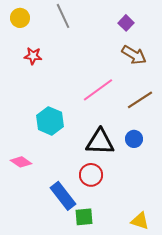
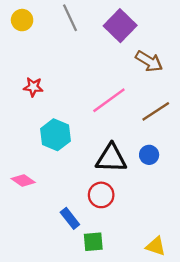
purple square: (126, 23) -> (120, 26), moved, size x1.8
red star: (33, 56) -> (33, 87), moved
blue rectangle: (63, 196) -> (70, 218), size x0.7

